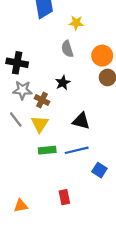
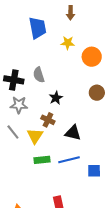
gray semicircle: (67, 49) -> (39, 75), moved
orange circle: (102, 56) -> (92, 57), moved
brown cross: (42, 100) -> (48, 120), moved
blue square: (99, 170) -> (94, 171), moved, turned -32

